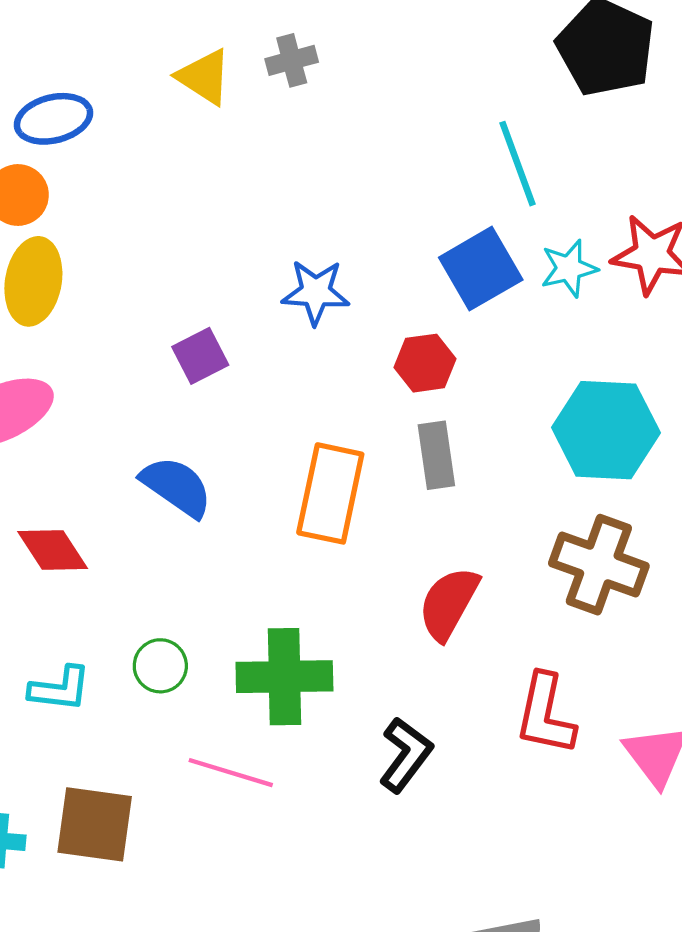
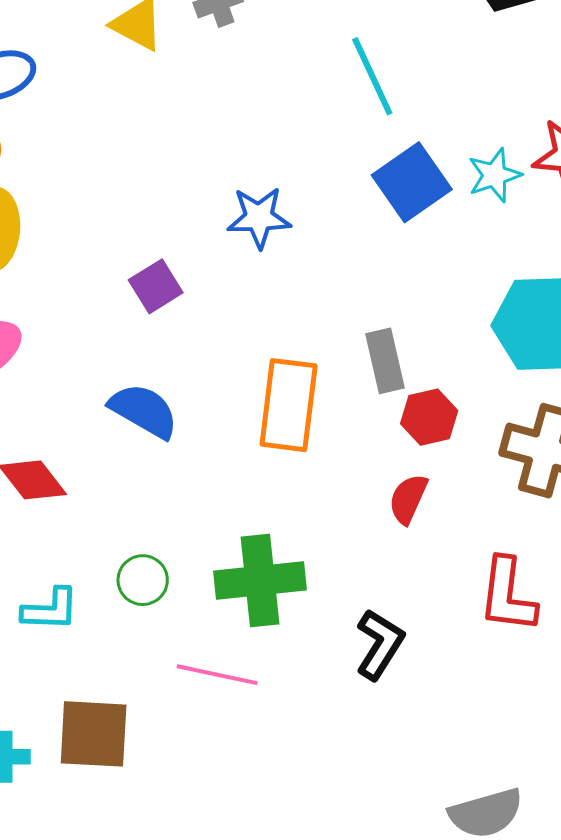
cyan line: (518, 164) -> (372, 76), moved
red hexagon: (425, 363) -> (429, 417), moved
red semicircle: (449, 603) -> (408, 499), size x0.7

